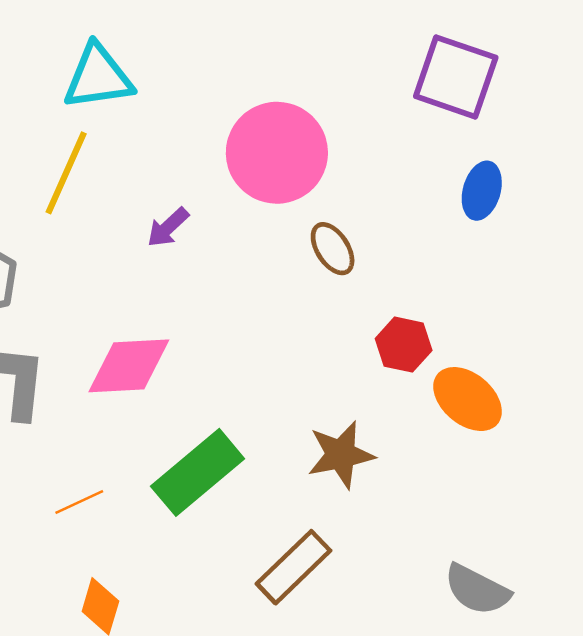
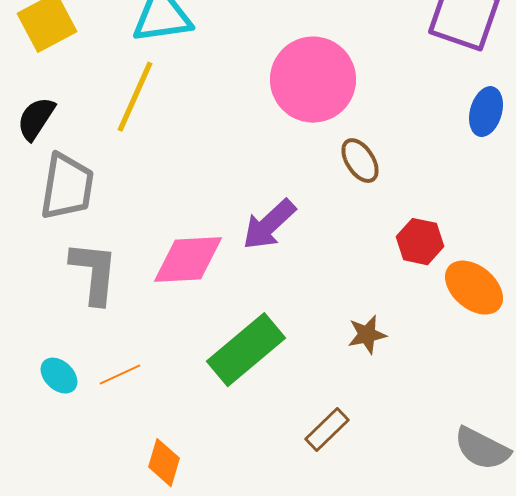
purple arrow: (168, 227) -> (269, 225), moved, size x1.5
brown star: (341, 455) -> (367, 335), size x0.7
orange line: (79, 502) -> (120, 375), moved
brown rectangle: (293, 567) -> (327, 430), size x0.7

